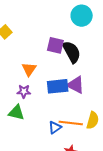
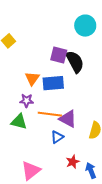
purple triangle: (76, 85) -> (68, 119), moved
blue rectangle: (58, 86) -> (53, 83), moved
orange line: (71, 123) -> (50, 114), moved

